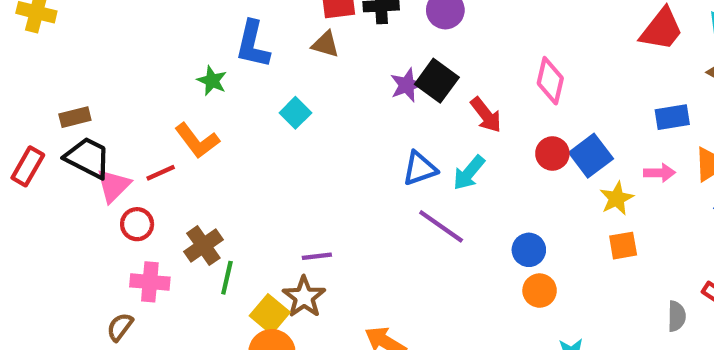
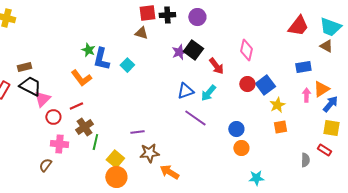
blue L-shape: (253, 44) -> (101, 59), moved
red line: (161, 173) -> (76, 106), moved
pink arrow: (659, 173) -> (306, 95), moved, turned -88
brown star: (304, 297) -> (149, 153), moved, turned 30

